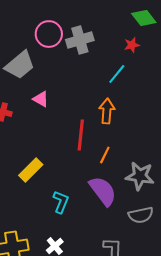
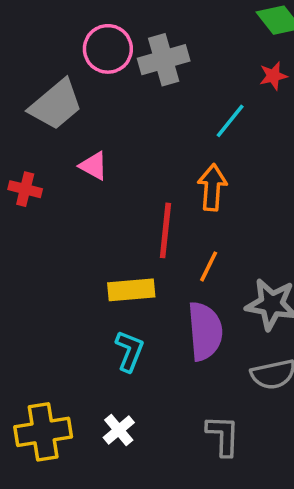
red star: (132, 45) -> (273, 76), moved
yellow rectangle: (31, 170) -> (131, 290), moved, turned 40
purple semicircle: (103, 191) -> (205, 331), turned 32

